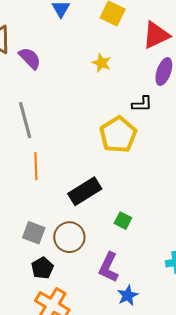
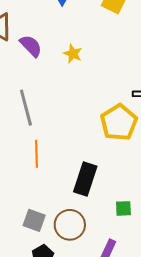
yellow star: (102, 63) -> (73, 54), moved
black rectangle: (85, 191) -> (85, 179), turned -40
green square: (123, 221) -> (123, 208), turned -30

